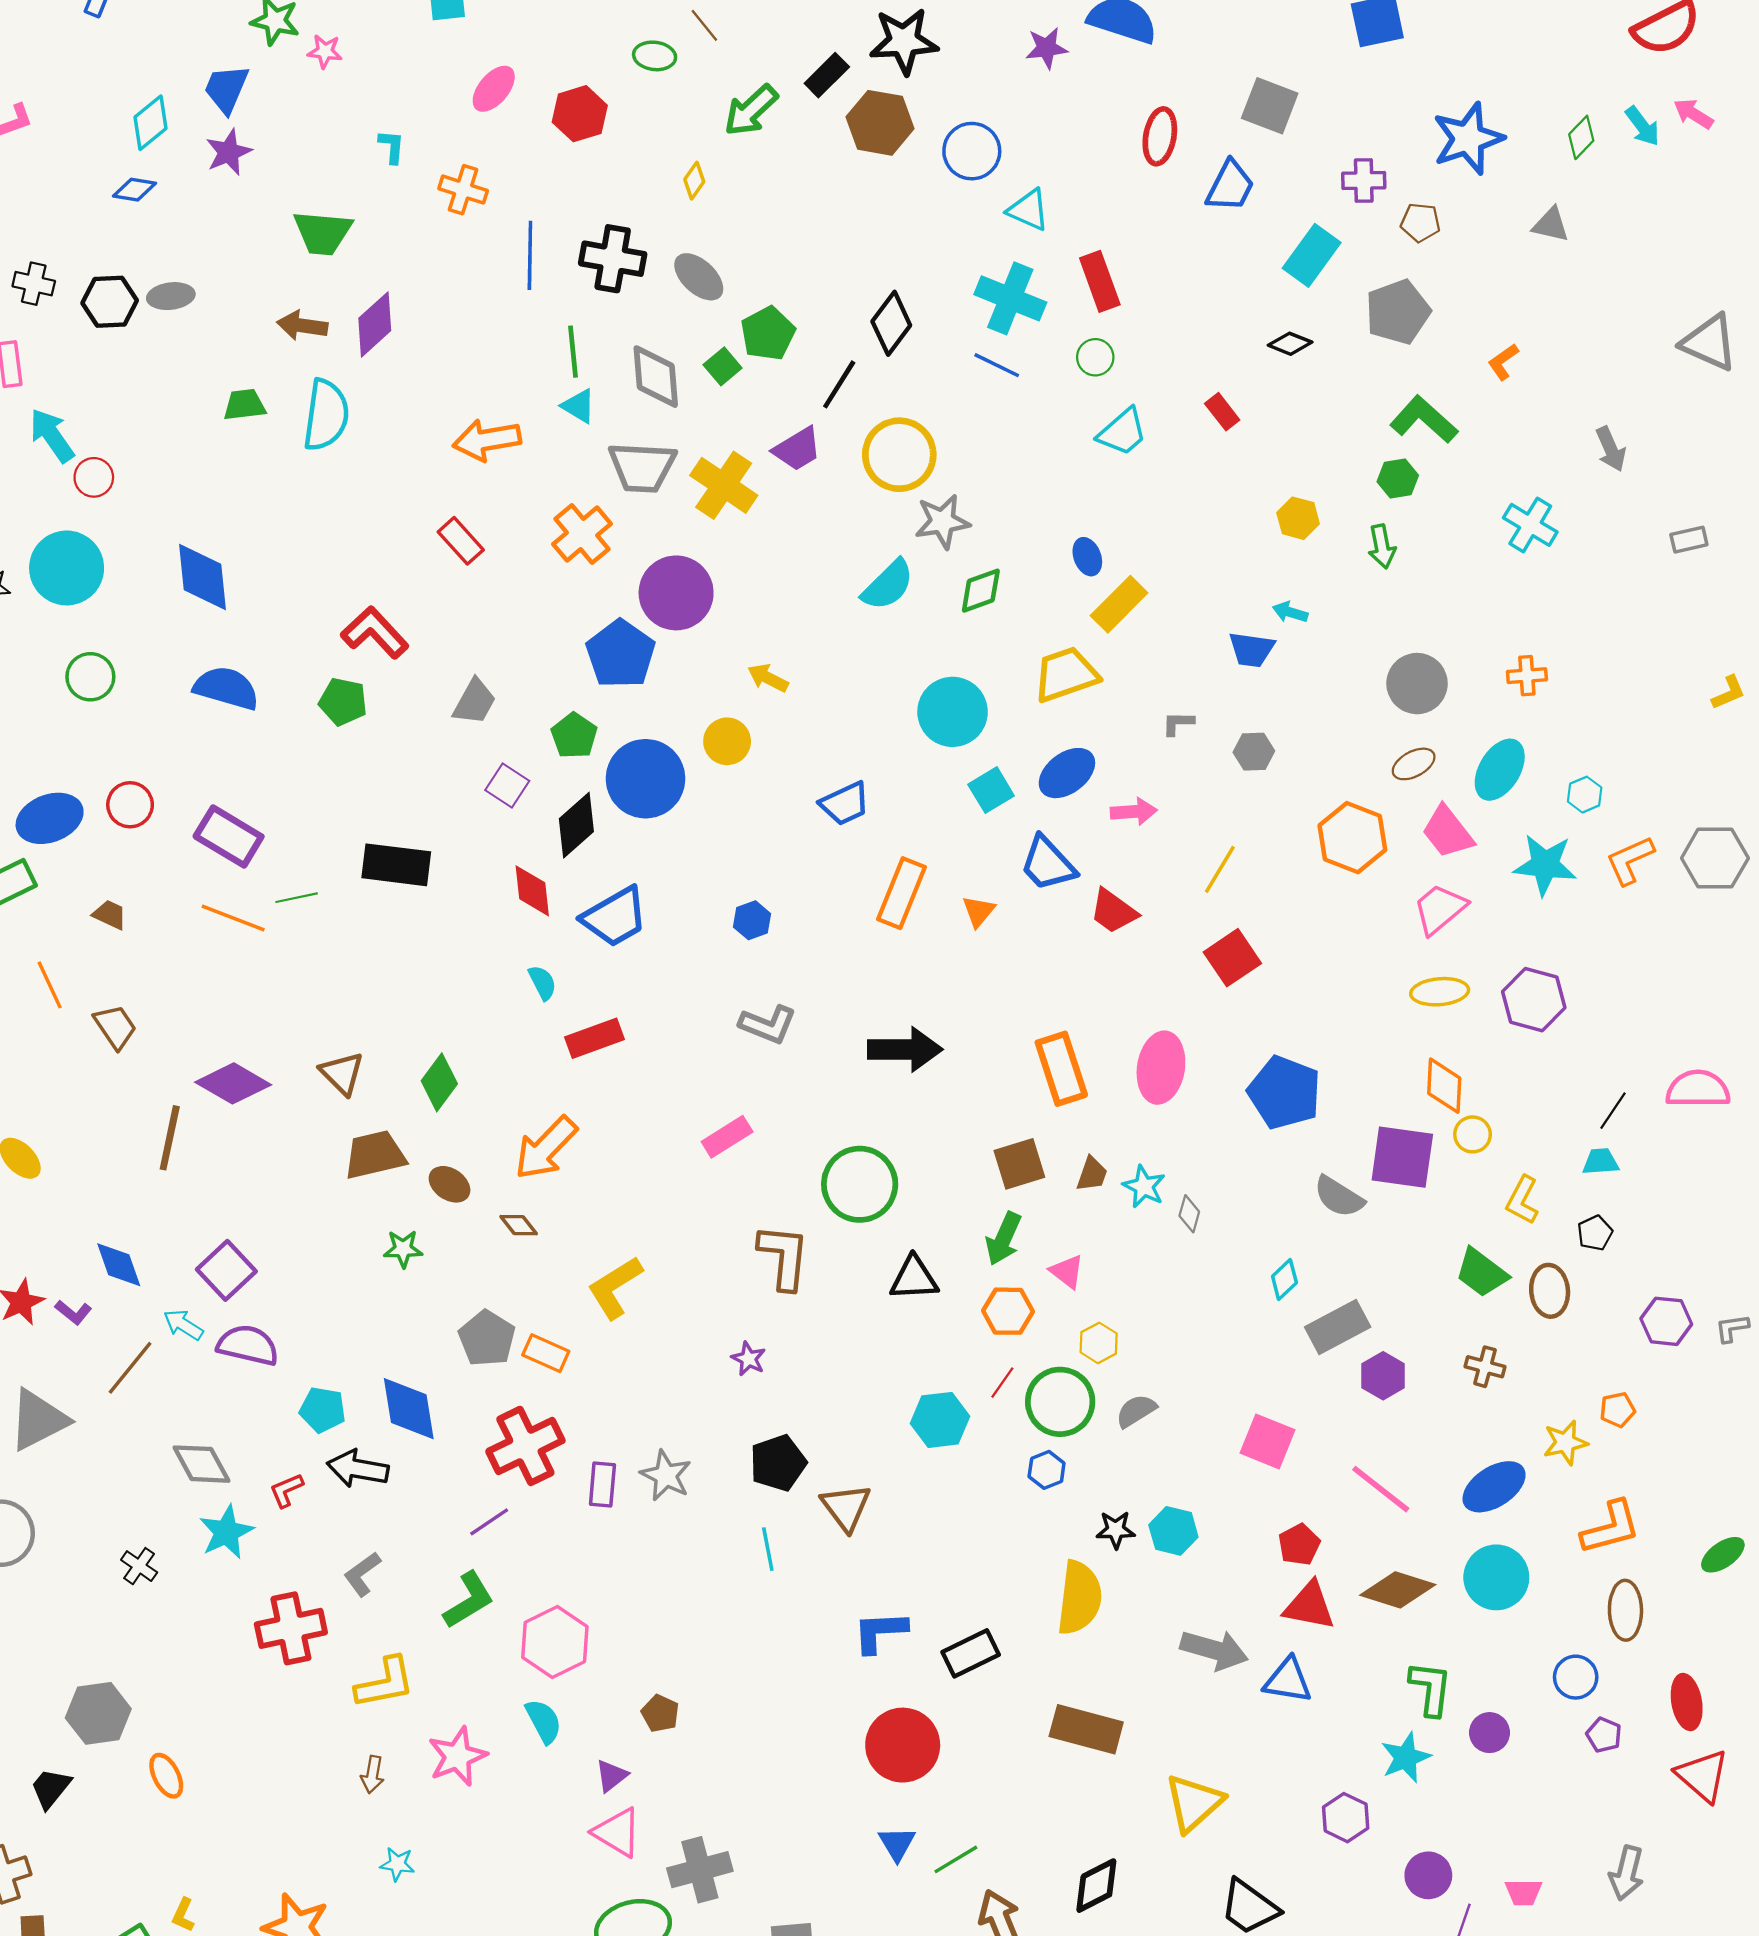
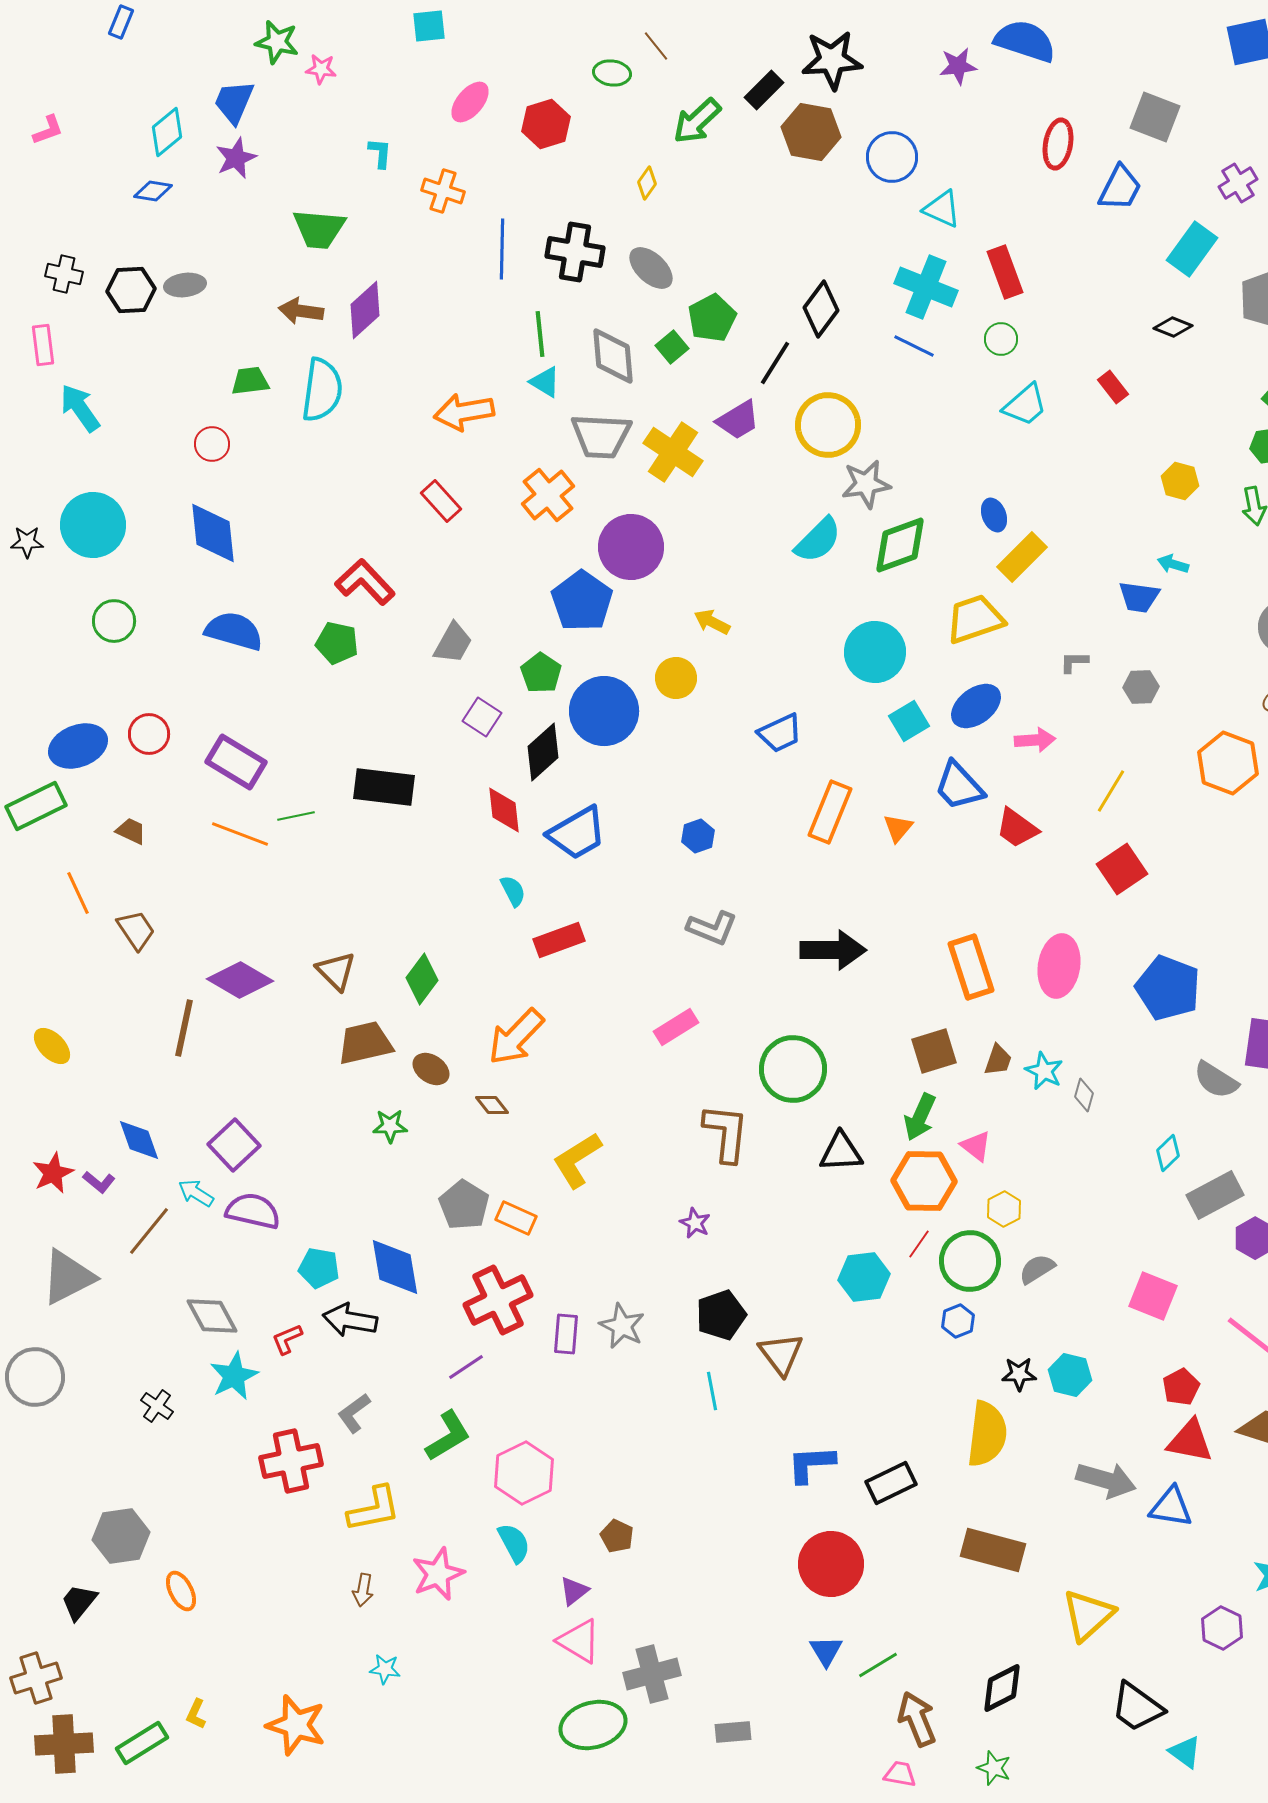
purple cross: (1364, 181) -> (1238, 183), turned -30
red circle: (94, 477) -> (212, 444), moved
green diamond: (981, 591) -> (900, 545), size x1.4
orange hexagon: (1008, 1311) -> (924, 1181), size x1.4

